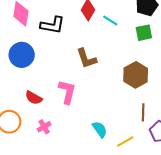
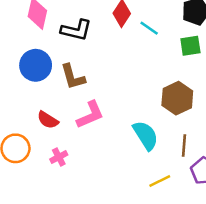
brown L-shape: (86, 58) -> (73, 77), moved
pink L-shape: (67, 92) -> (90, 115), turned 50
cyan semicircle: (100, 129) -> (146, 135), moved, size x1.4

